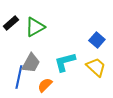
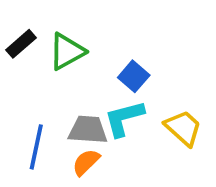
blue square: (97, 40) -> (134, 76), moved
gray trapezoid: (31, 63) -> (88, 130), moved, turned -115

